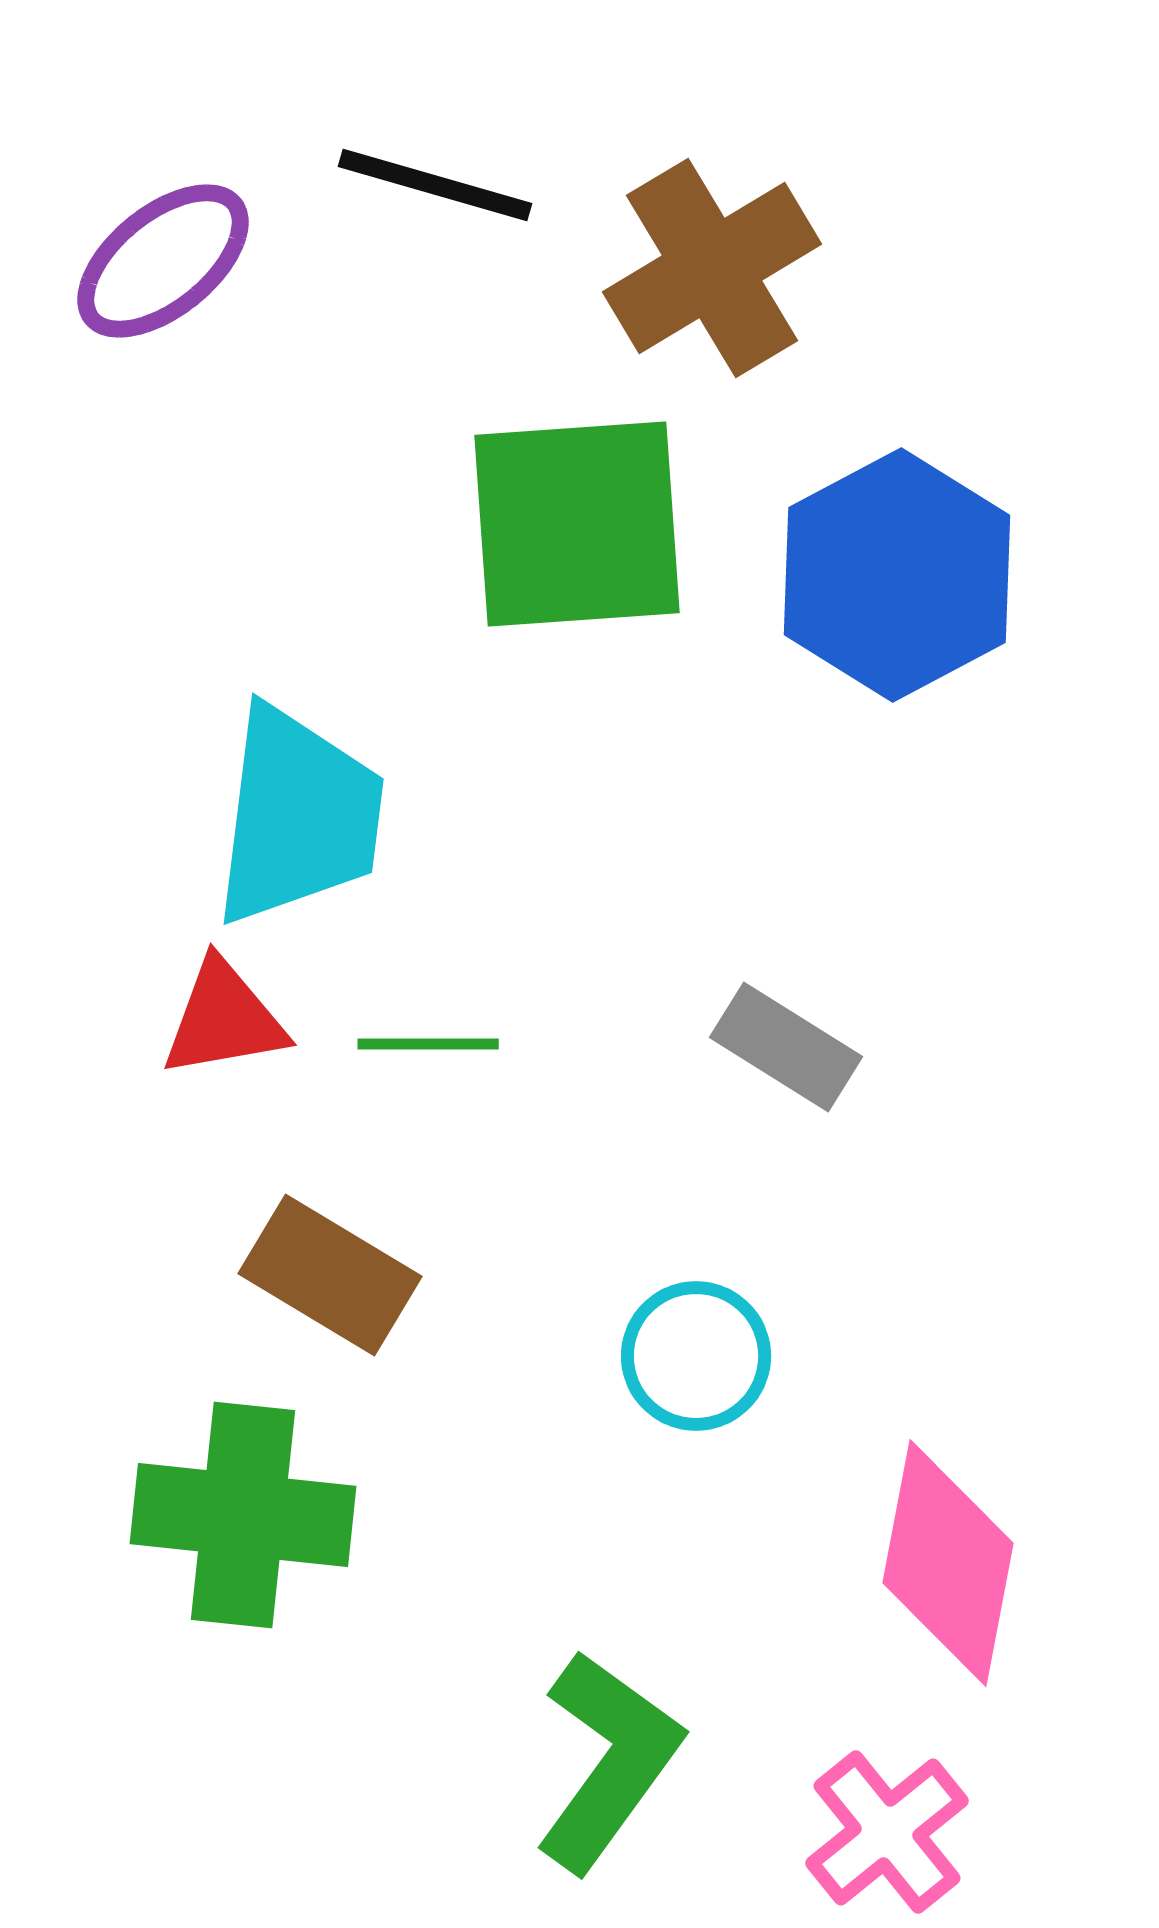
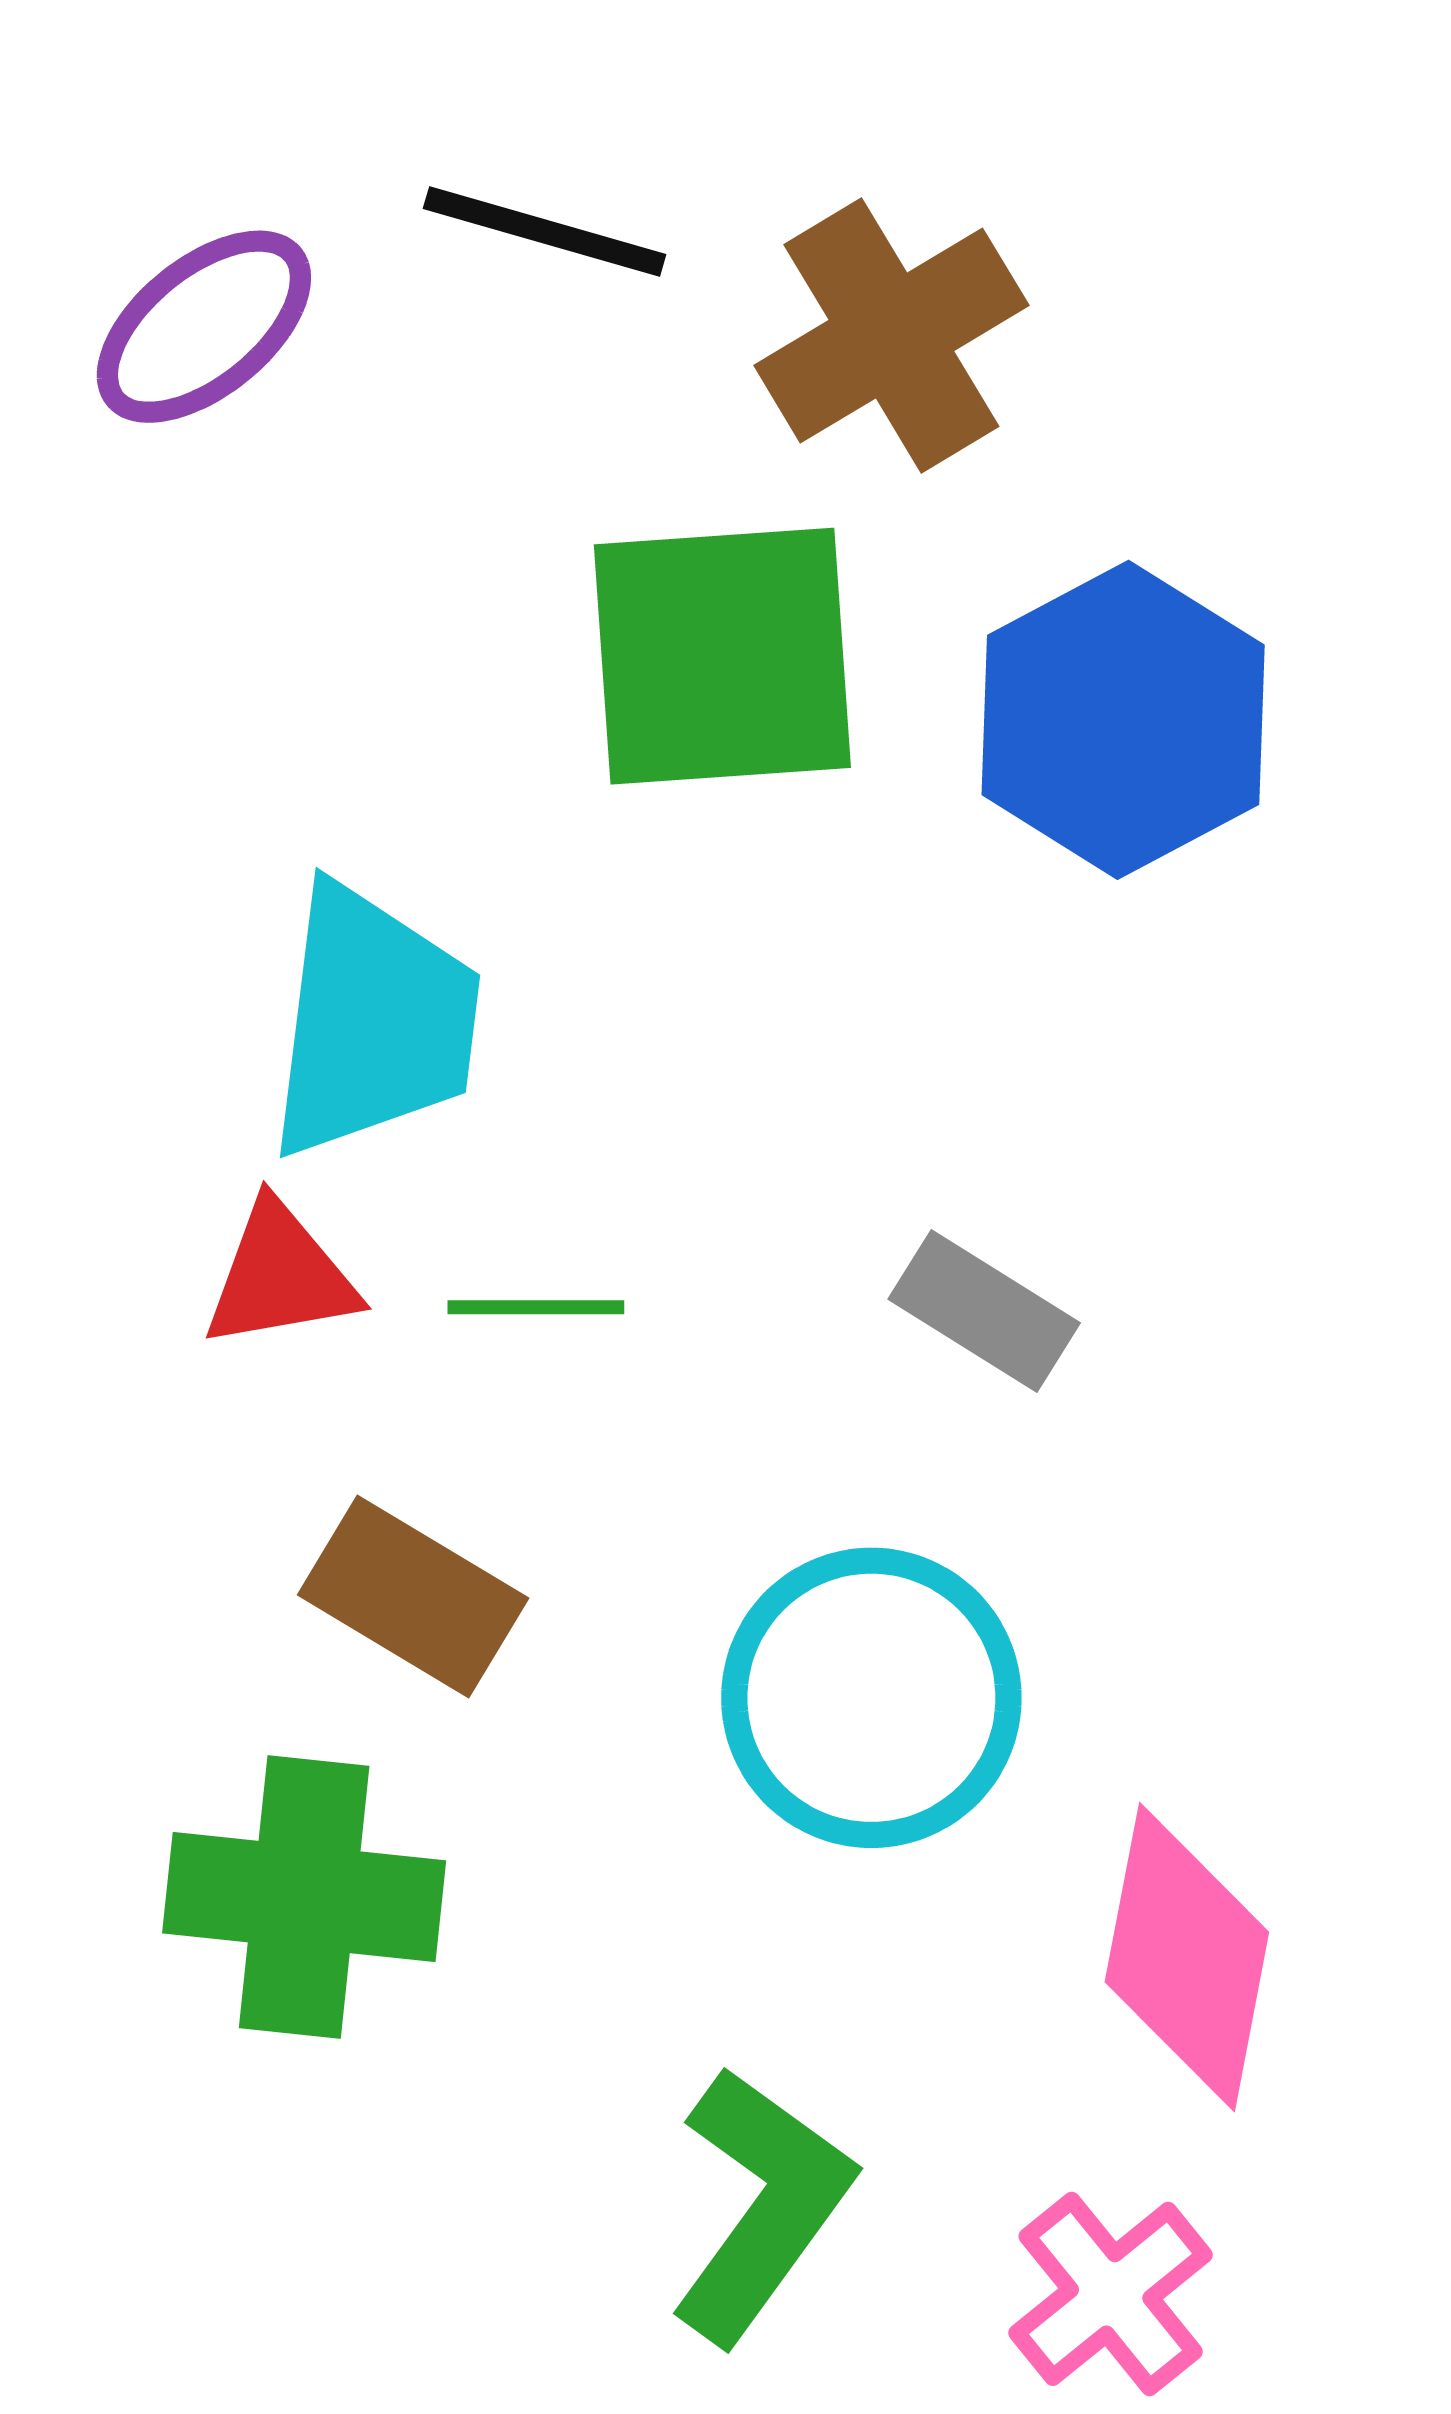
cyan circle: (696, 1356) -> (871, 1698), size x1.6

